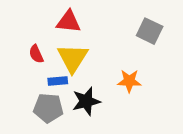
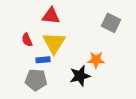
black star: (86, 101) -> (80, 76), moved

